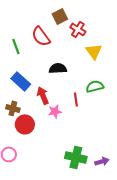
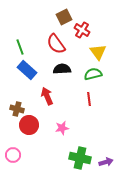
red semicircle: (41, 36) -> (56, 44), moved
blue rectangle: (21, 81) -> (27, 70), moved
green semicircle: (95, 86) -> (93, 74), moved
red line: (76, 99) -> (89, 99), moved
pink star: (55, 111) -> (62, 128), moved

